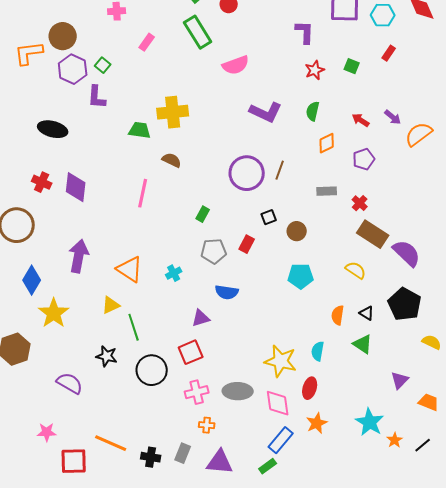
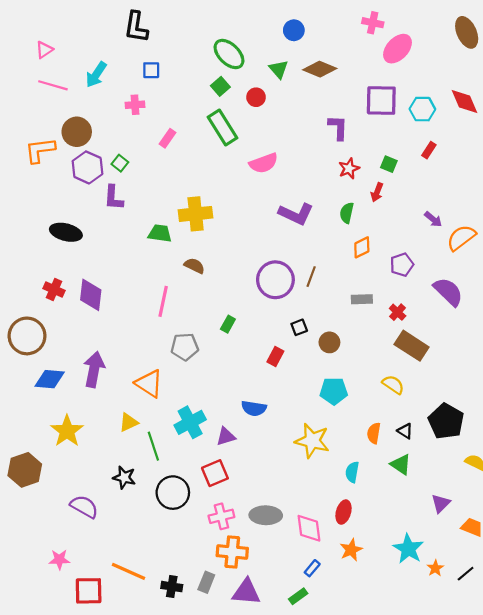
red arrow: (361, 120) -> (377, 192), moved, turned -102
gray pentagon: (214, 251) -> (185, 347), moved
purple semicircle: (407, 253) -> (448, 292), moved
cyan cross: (174, 273) -> (190, 422), moved, size x1.8
blue diamond: (32, 280) -> (50, 379), moved, turned 64
yellow star: (281, 361) -> (312, 441), moved
orange cross: (207, 425) -> (232, 552), size x1.8
blue rectangle: (281, 440) -> (312, 568), size x0.6

